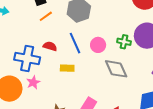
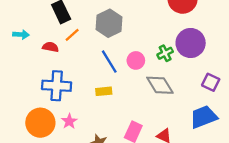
green cross: (124, 42) -> (165, 53), turned -32
red semicircle: (50, 46) -> (50, 47), moved
pink star: (33, 82) -> (69, 121), moved

